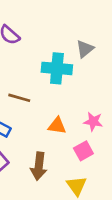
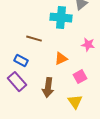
pink star: (93, 122) -> (88, 45), moved
orange triangle: (57, 126) -> (61, 59), turned -32

